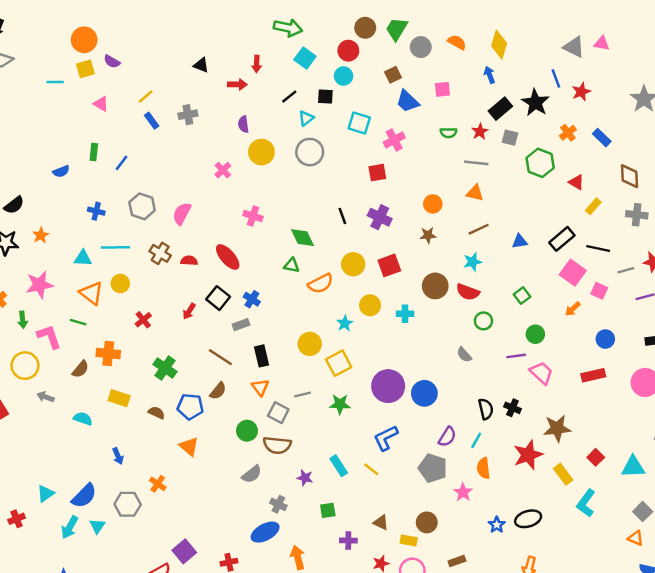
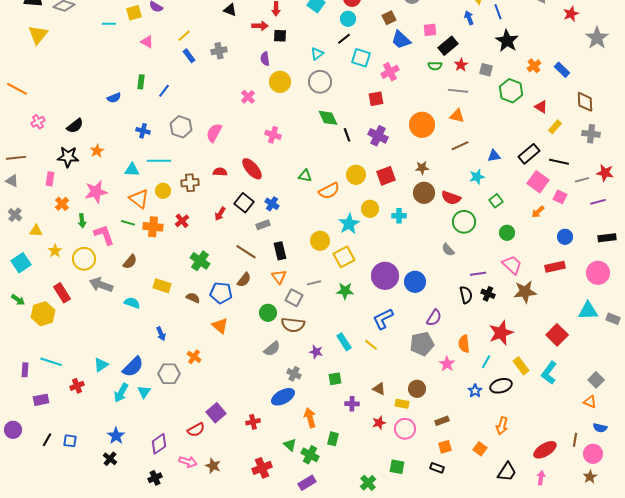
blue line: (556, 78) -> (498, 12), moved
red star: (581, 92) -> (571, 14), moved
black line: (289, 97) -> (344, 39), moved
black square: (325, 97) -> (280, 36), moved
black rectangle: (500, 109) -> (448, 46), moved
orange circle: (433, 204) -> (422, 125), size x1.6
brown star: (428, 235) -> (422, 168), moved
green diamond: (302, 238) -> (328, 118), moved
brown cross: (160, 253) -> (190, 183), moved, turned -36
cyan star: (473, 262) -> (477, 177), moved
green circle: (483, 321) -> (464, 222), size x1.5
cyan star: (345, 323) -> (349, 224), size x1.5
orange cross: (108, 354) -> (153, 227), moved
purple line: (516, 356) -> (478, 274), moved
gray arrow: (46, 397) -> (101, 285), size x1.6
brown star: (557, 428) -> (525, 292), moved
cyan line: (476, 440) -> (486, 362), moved
red square: (596, 457) -> (557, 335), size x1.5
cyan triangle: (633, 467) -> (588, 311), moved
gray pentagon: (433, 468) -> (422, 344), turned -30
yellow rectangle: (563, 474) -> (521, 366), moved

